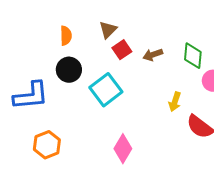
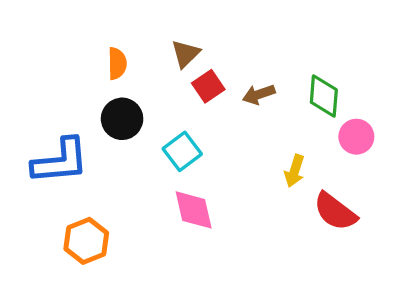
cyan square: (106, 90) -> (182, 151), size x0.7
pink diamond: (123, 149) -> (194, 210), moved, turned -44

